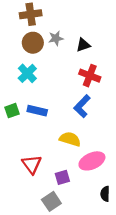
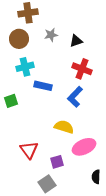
brown circle: (33, 43) -> (19, 39), moved
cyan cross: (27, 73) -> (25, 67), turned 30
blue rectangle: (37, 111) -> (43, 86), moved

